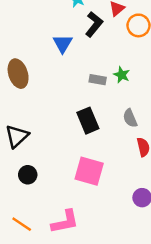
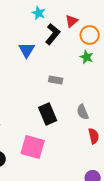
green star: (122, 75) -> (87, 57), moved
pink square: (89, 171) -> (33, 147), moved

